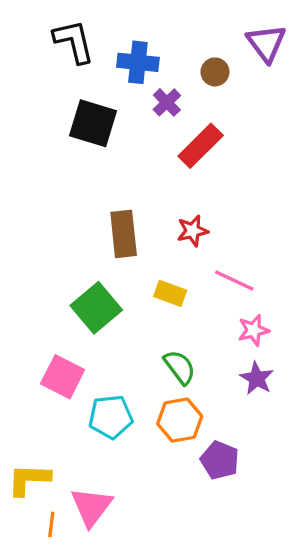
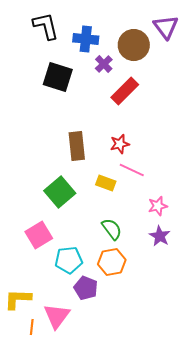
brown circle: (215, 72) -> (134, 45), size x1.8
pink line: (234, 281) -> (132, 170), moved
pink square: (63, 377) -> (39, 235), turned 32
purple pentagon: (220, 460) -> (86, 288), moved

